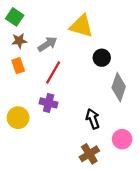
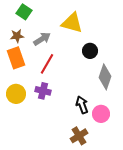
green square: (15, 17) -> (24, 12), moved
orange rectangle: (18, 66) -> (16, 58), size x1.5
yellow circle: (18, 118) -> (16, 94), moved
pink circle: (122, 139) -> (101, 114), moved

